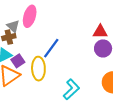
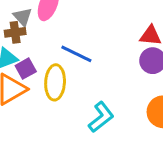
blue line: (51, 48) -> (76, 54), turned 75

